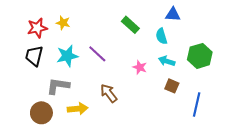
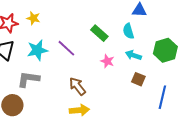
green rectangle: (130, 25) -> (99, 33), moved
yellow arrow: (78, 109) -> (79, 110), moved

